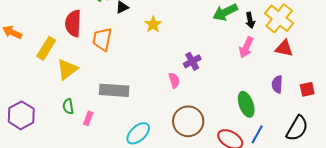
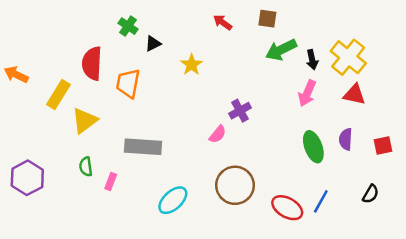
pink semicircle: (174, 80) -> (218, 134), turned 56
green ellipse: (246, 104) -> (313, 147), moved
black semicircle: (297, 128) -> (371, 194), size x0.6

